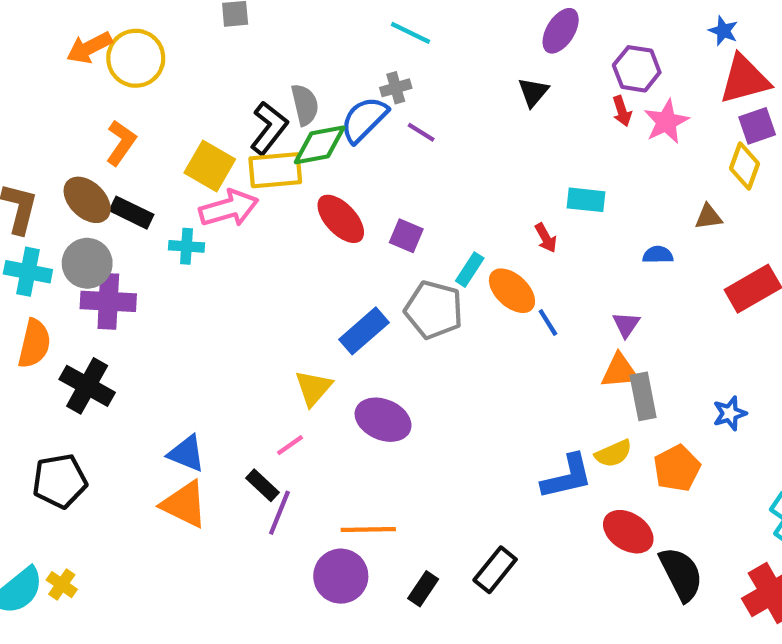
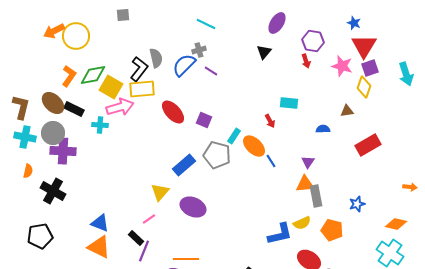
red triangle: (744, 79) -> (364, 46), turned -44
pink star: (666, 122) -> (342, 66), moved, turned -30
green diamond: (320, 145) -> (93, 75), moved
orange semicircle: (34, 344) -> (28, 171), size x0.6
orange pentagon: (677, 468) -> (332, 230), turned -30

